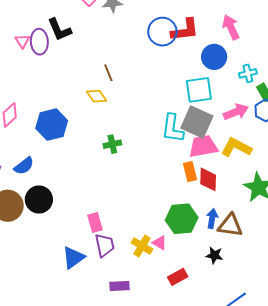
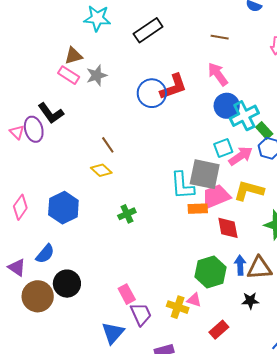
blue circle: (214, 57) -> (227, 106), moved
cyan cross: (248, 73) -> (244, 116), size x1.6
cyan square: (199, 90) -> (223, 148), moved, size x0.7
orange rectangle: (190, 172) -> (198, 209), moved, turned -66

